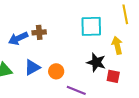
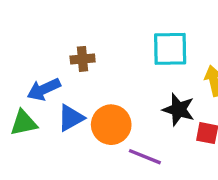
blue arrow: (18, 38) -> (44, 89), moved
orange circle: (56, 71) -> (111, 125), size x1.5

